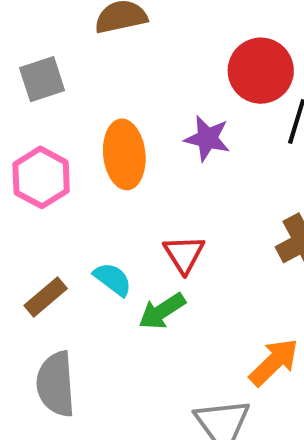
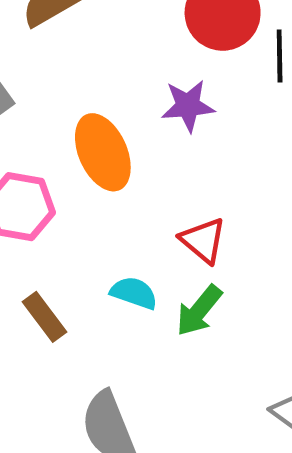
brown rectangle: (46, 297) -> (45, 317), moved, turned -69

